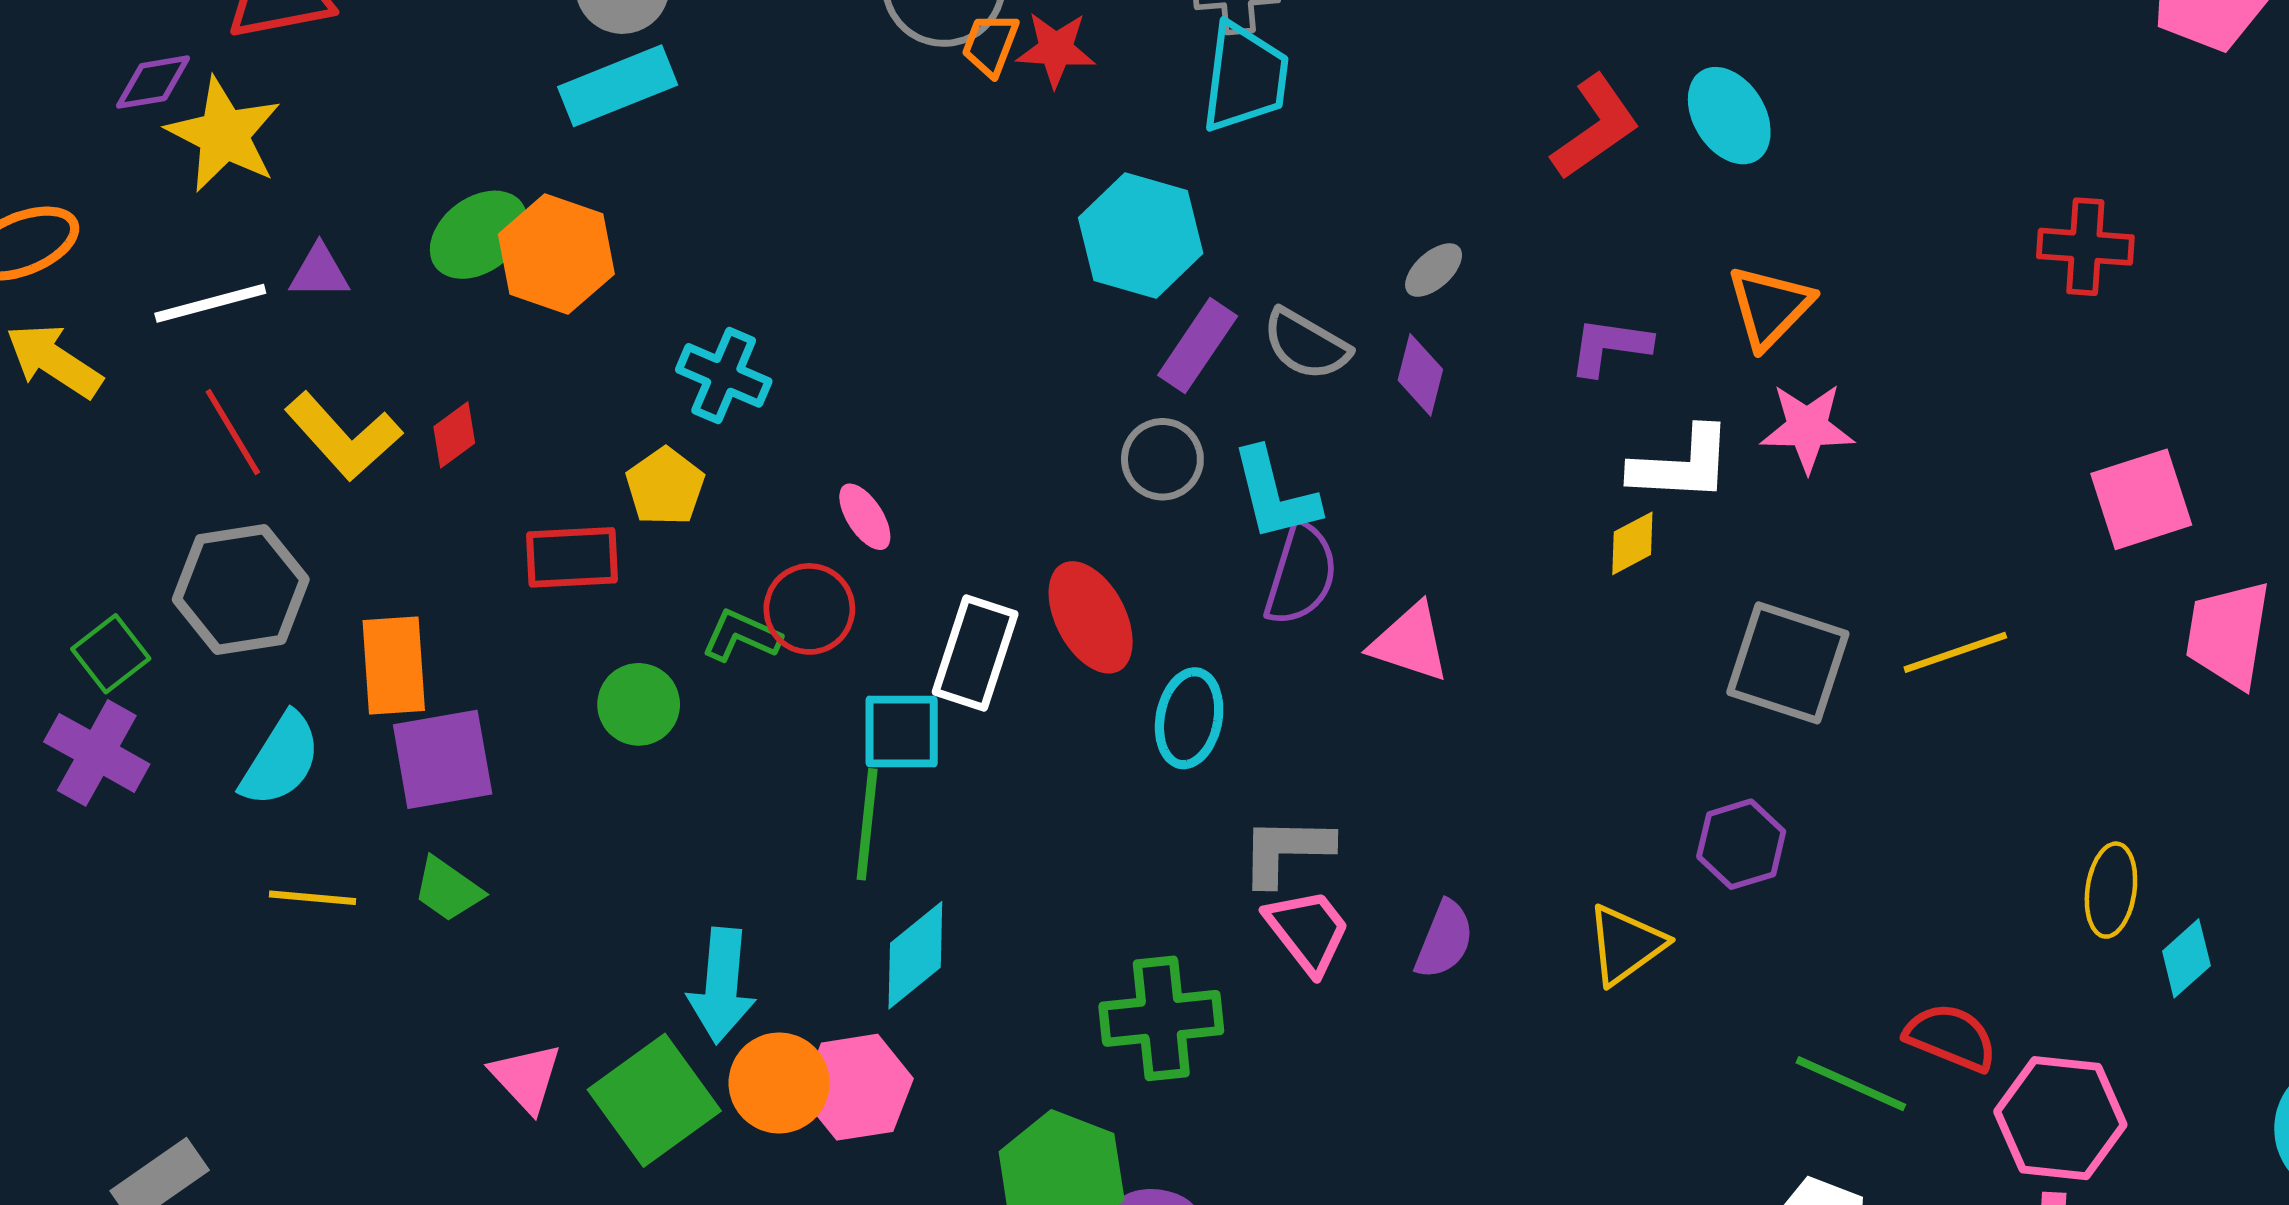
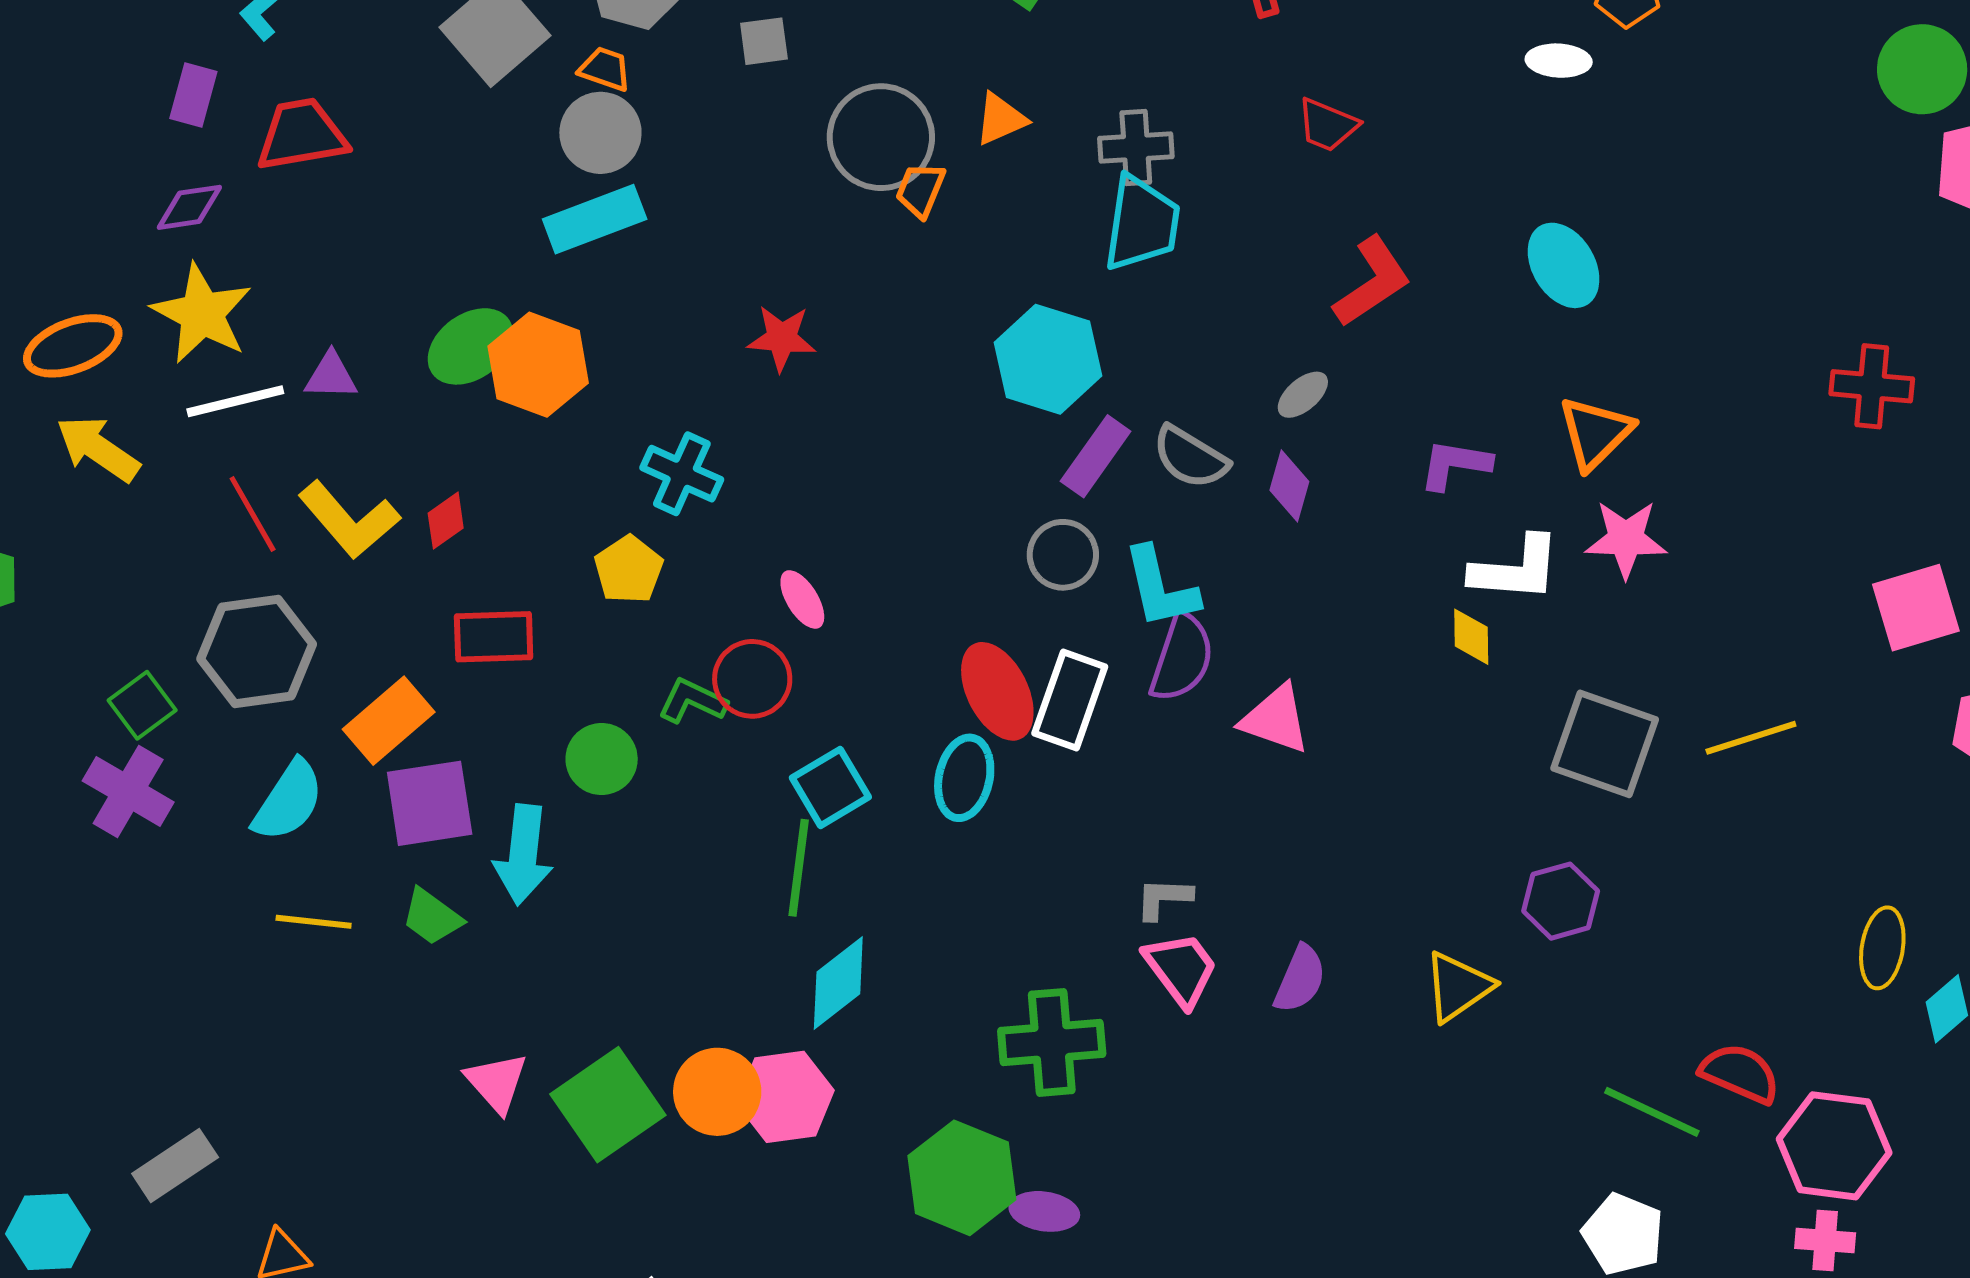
red star: (1056, 49) -> (782, 338), moved
red L-shape: (1595, 127) -> (1372, 282), moved
yellow star: (224, 135) -> (202, 314), moved
yellow diamond: (1632, 543) -> (1471, 637), turned -64
red rectangle: (572, 557) -> (494, 637), moved
white rectangle: (975, 653) -> (1070, 700), moved
orange rectangle: (394, 665) -> (389, 721), turned 52
cyan ellipse: (1189, 718) -> (964, 778), moved
cyan square: (902, 732) -> (830, 787), turned -32
gray L-shape: (1286, 851) -> (1164, 898), size x0.7
cyan arrow: (722, 986) -> (523, 855), moved

